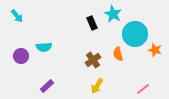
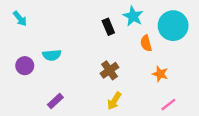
cyan circle: (135, 34) -> (173, 26), moved
orange star: (155, 50) -> (160, 74), moved
orange semicircle: (118, 54) -> (146, 43), moved

